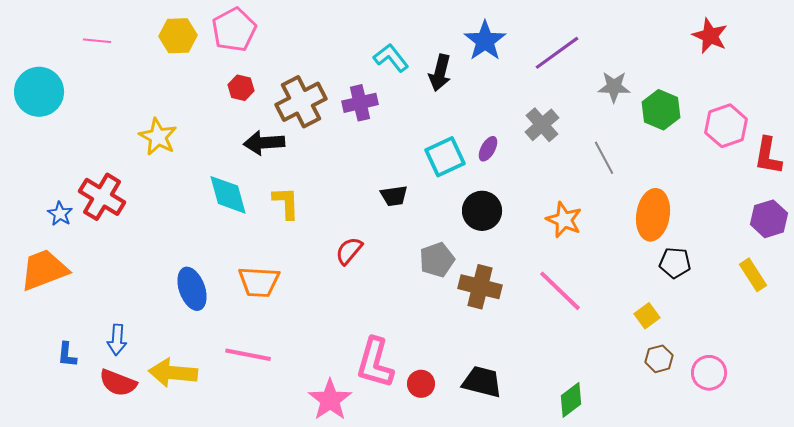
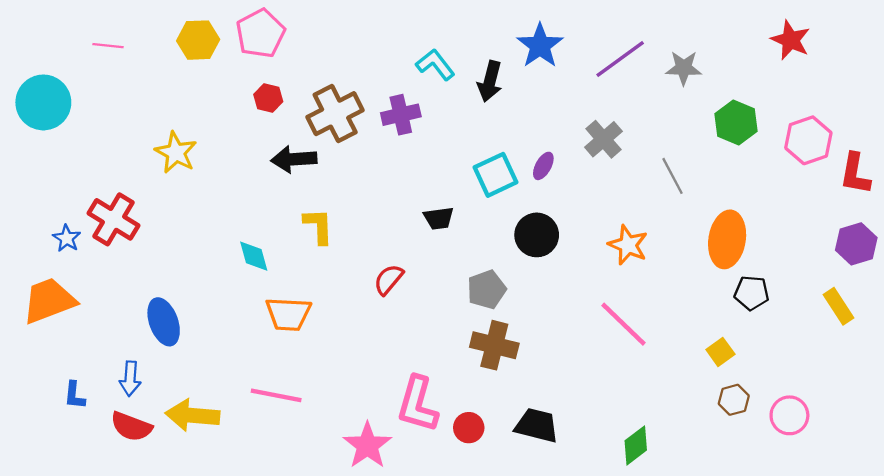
gray star: (614, 87) -> (684, 68), moved
cyan diamond: (228, 195) -> (254, 256), moved, size x0.7
brown cross: (480, 287) -> (494, 345), moved
blue ellipse: (192, 289) -> (164, 322), moved

